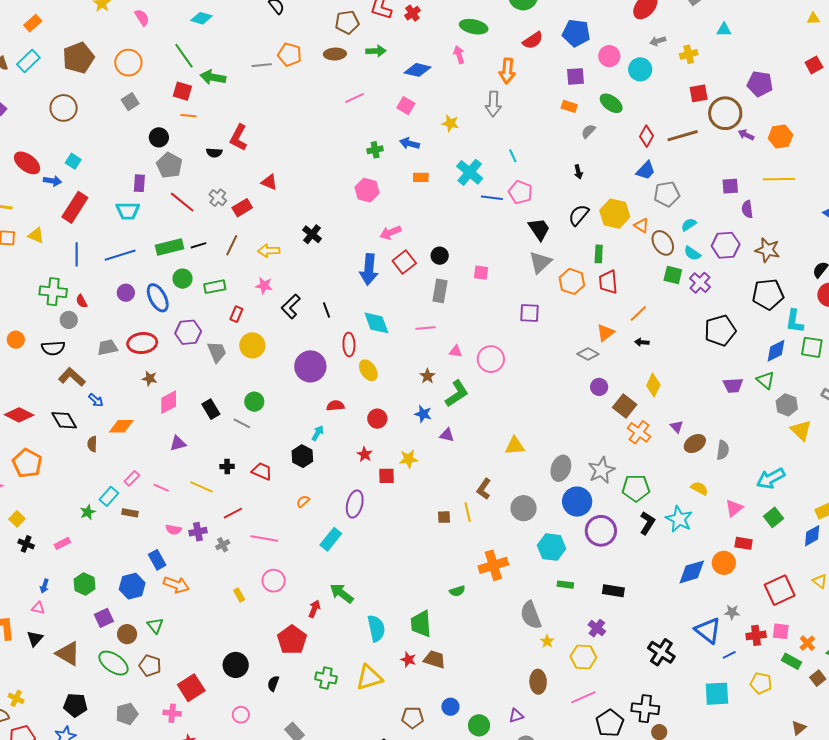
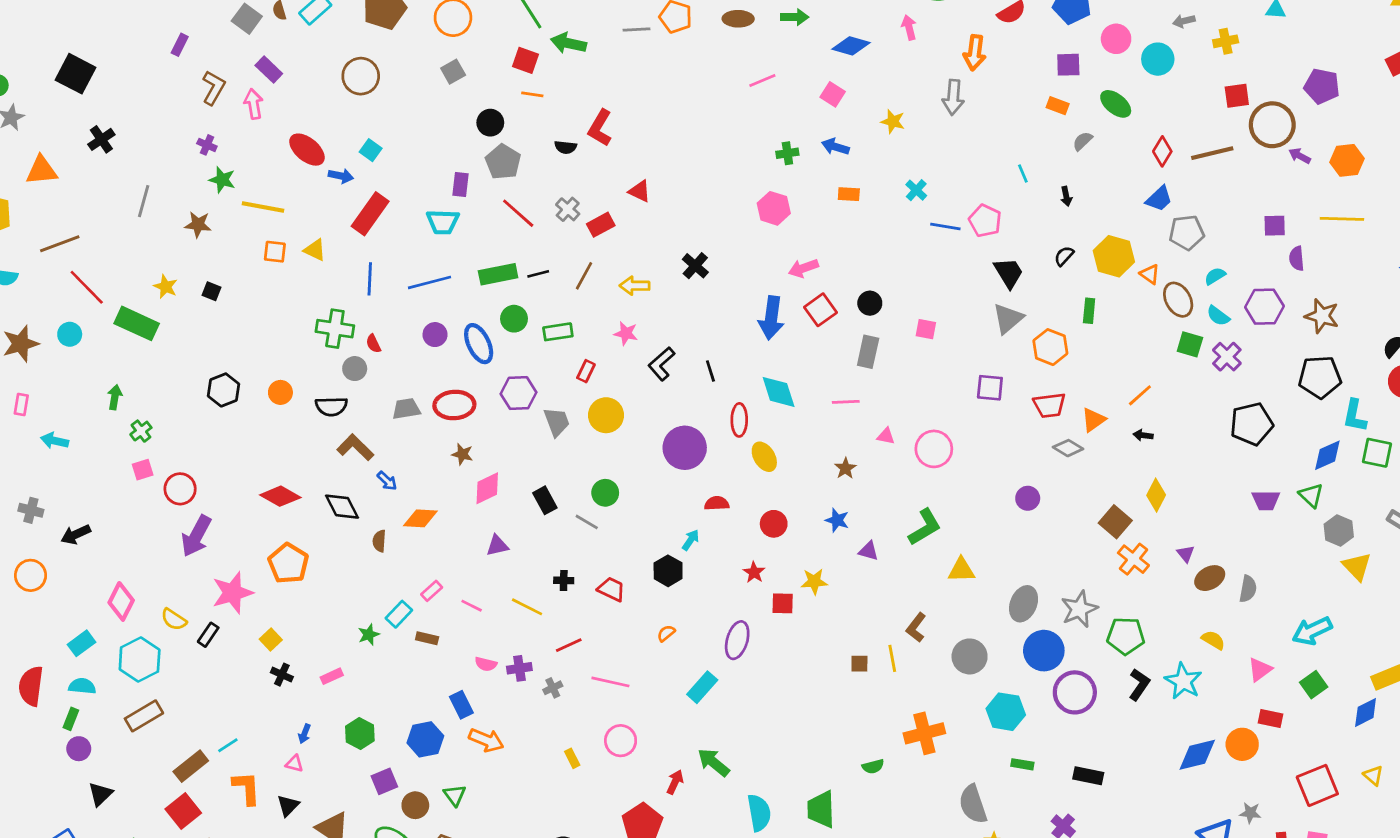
cyan line: (513, 156) -> (1023, 173), moved
cyan cross: (470, 172) -> (916, 190), size x0.6
black semicircle: (579, 215) -> (1064, 256), size x0.7
red trapezoid: (608, 282) -> (1049, 405), moved, turned -95
purple circle: (599, 387) -> (1028, 498), moved
green L-shape: (457, 394) -> (925, 527), moved

